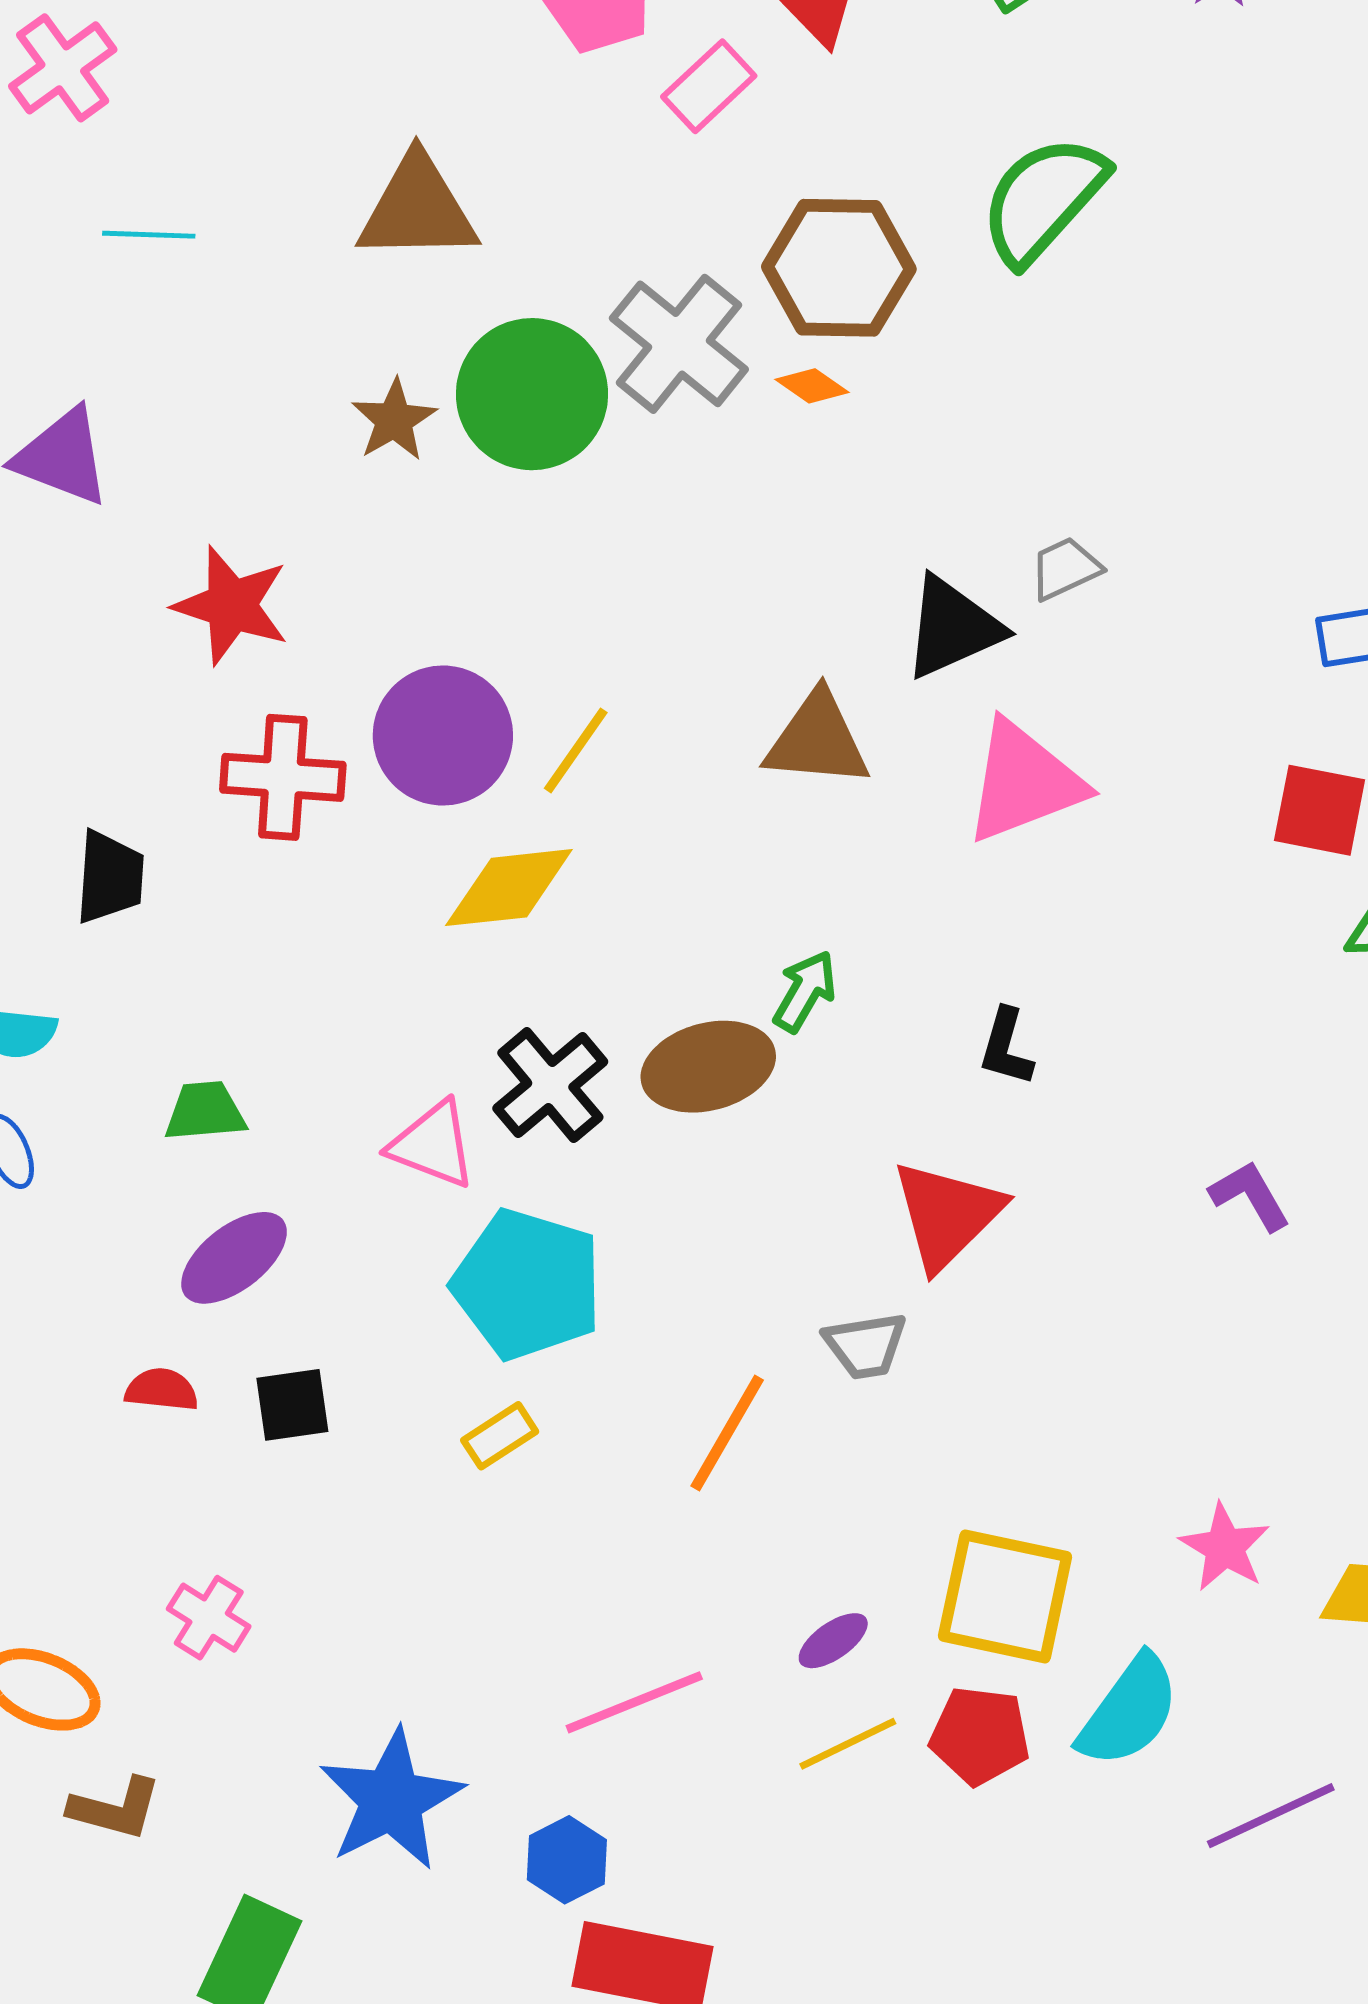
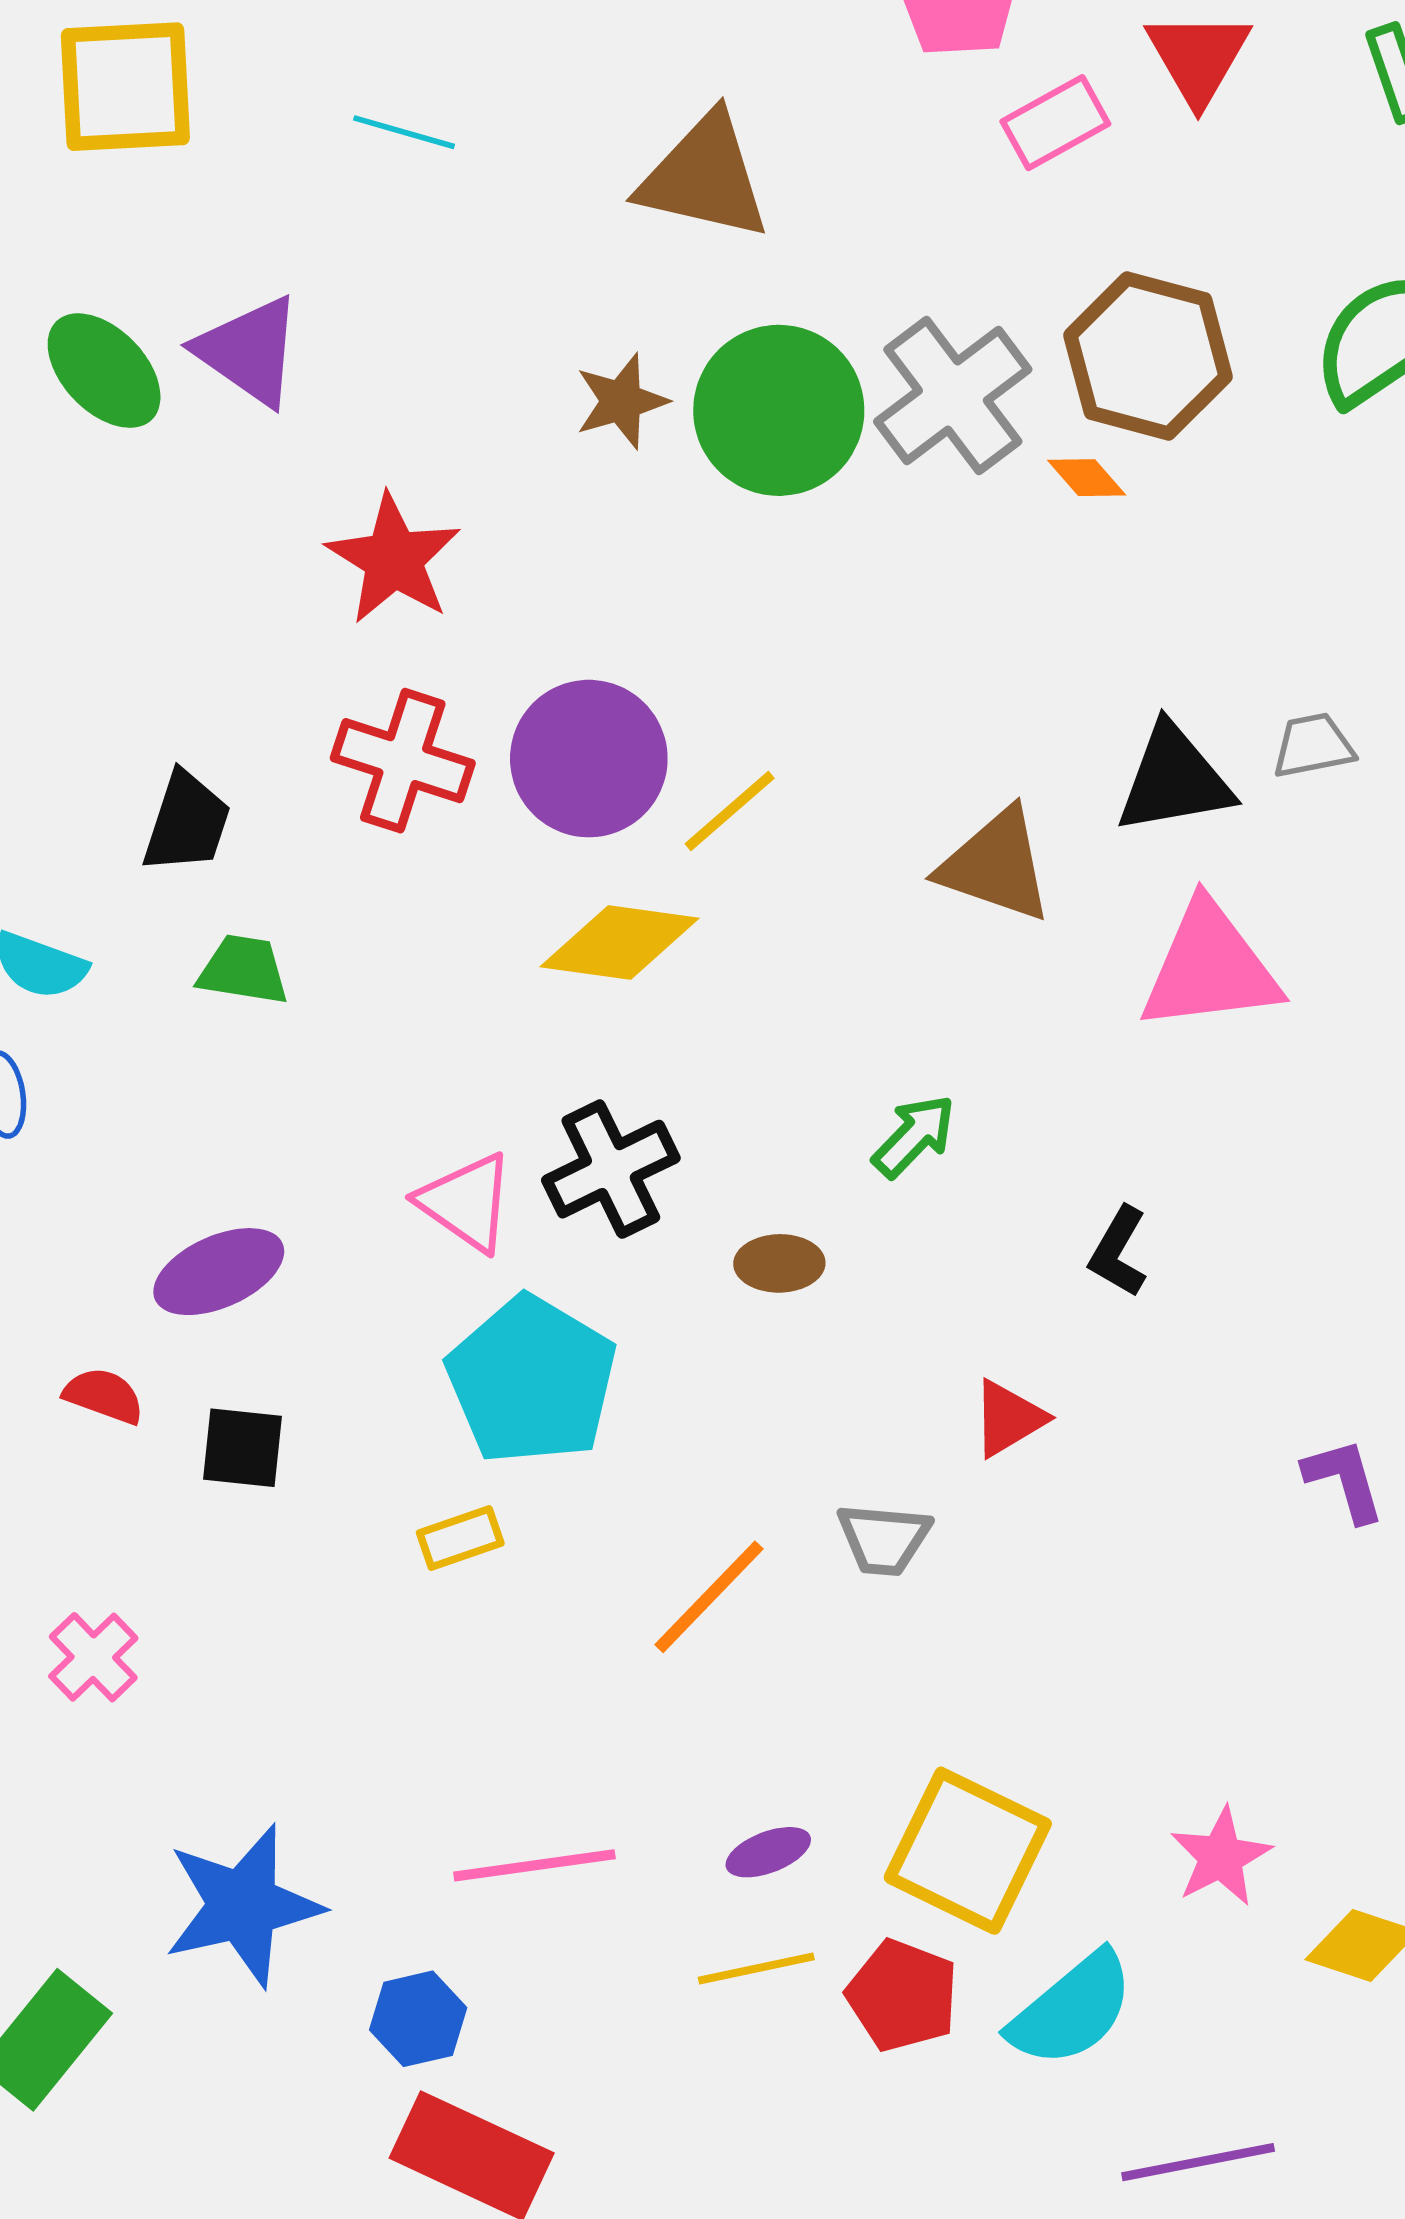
brown ellipse: (708, 1067) -> (779, 1263), moved, size x0.6
green trapezoid: (205, 1111) -> (243, 970), moved
red triangle: (947, 1215) -> (1008, 1418), size x0.6

